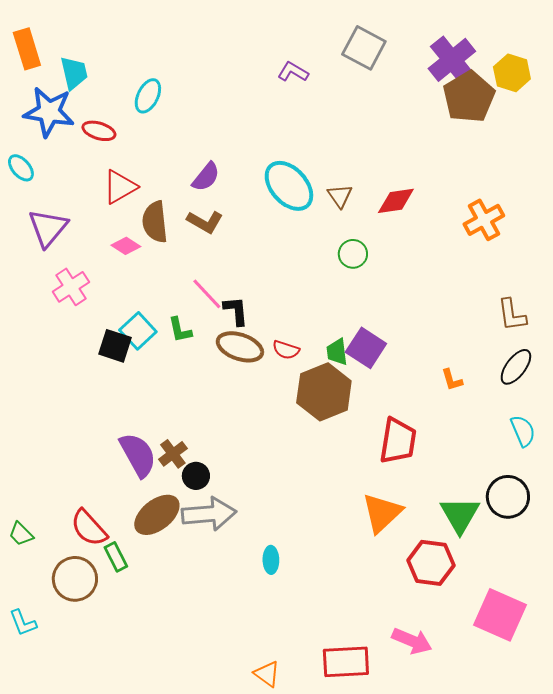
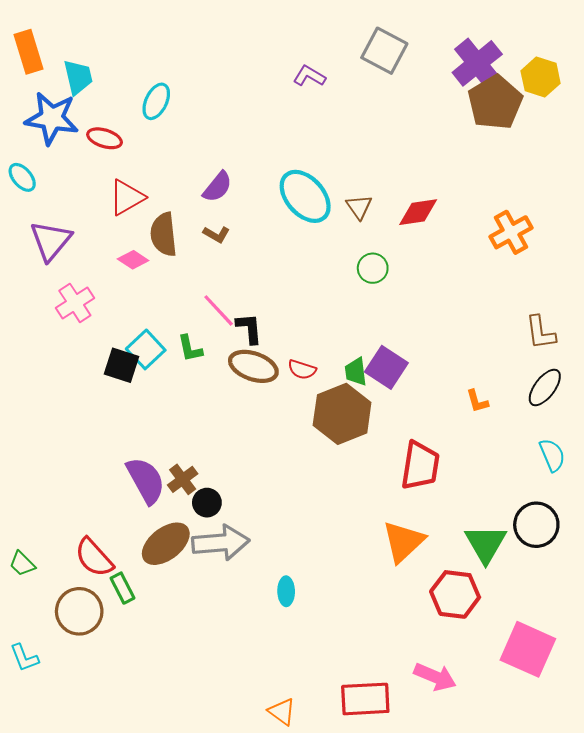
brown L-shape: (205, 222) -> (216, 234), size x0.7

